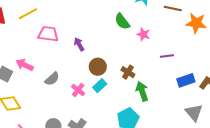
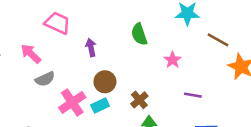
green semicircle: (122, 21) -> (139, 34), moved
pink arrow: (25, 65) -> (31, 54), moved
pink cross: (78, 90) -> (72, 102), size x1.5

